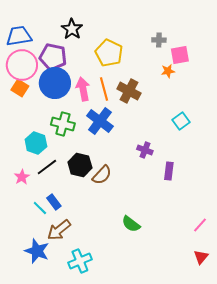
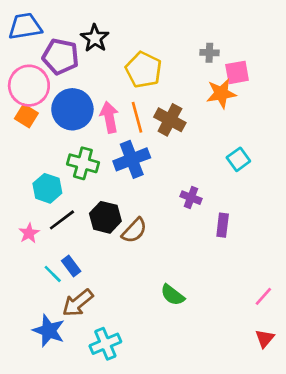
blue trapezoid: (19, 36) -> (25, 26), moved
purple pentagon: (53, 57) -> (61, 57), moved
orange star: (168, 71) -> (221, 93), size x1.6
blue cross: (100, 121) -> (132, 159), turned 32

